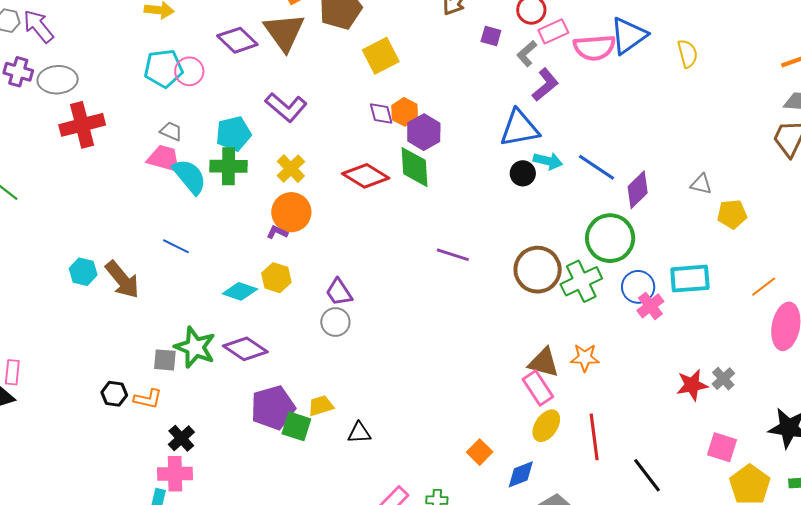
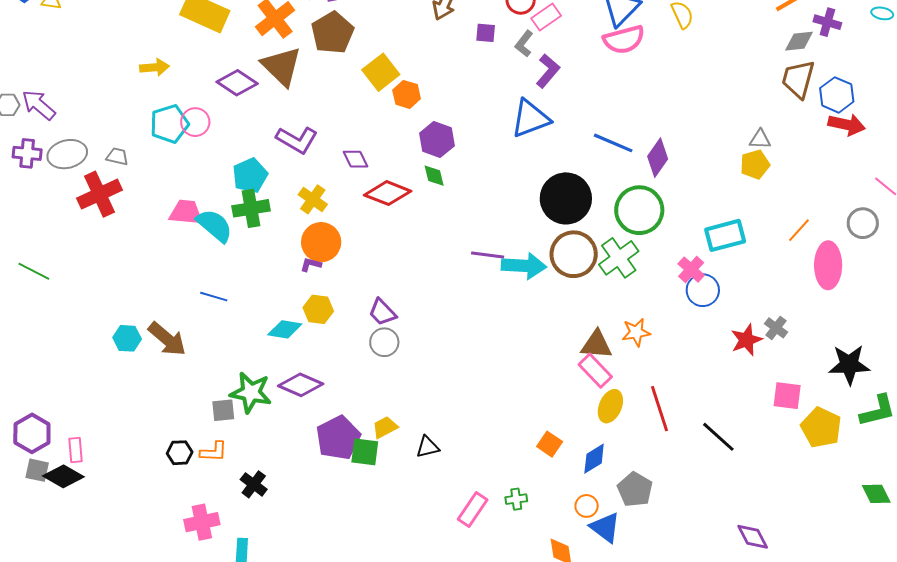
pink semicircle: (594, 48) -> (624, 40), moved
orange hexagon: (405, 112) -> (407, 94), moved
purple diamond: (381, 113) -> (356, 159), moved
gray trapezoid: (171, 131) -> (117, 157), moved
cyan arrow: (548, 161) -> (524, 266), moved, size x1.5
green diamond: (414, 167) -> (434, 176), size x0.6
black circle: (523, 173) -> (566, 198), moved, size x2.0
gray triangle: (701, 184) -> (760, 139), moved
blue circle: (638, 287) -> (703, 290), moved
pink cross: (175, 474) -> (202, 522), moved

